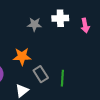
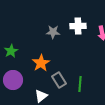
orange star: (22, 56) -> (41, 63), turned -30

